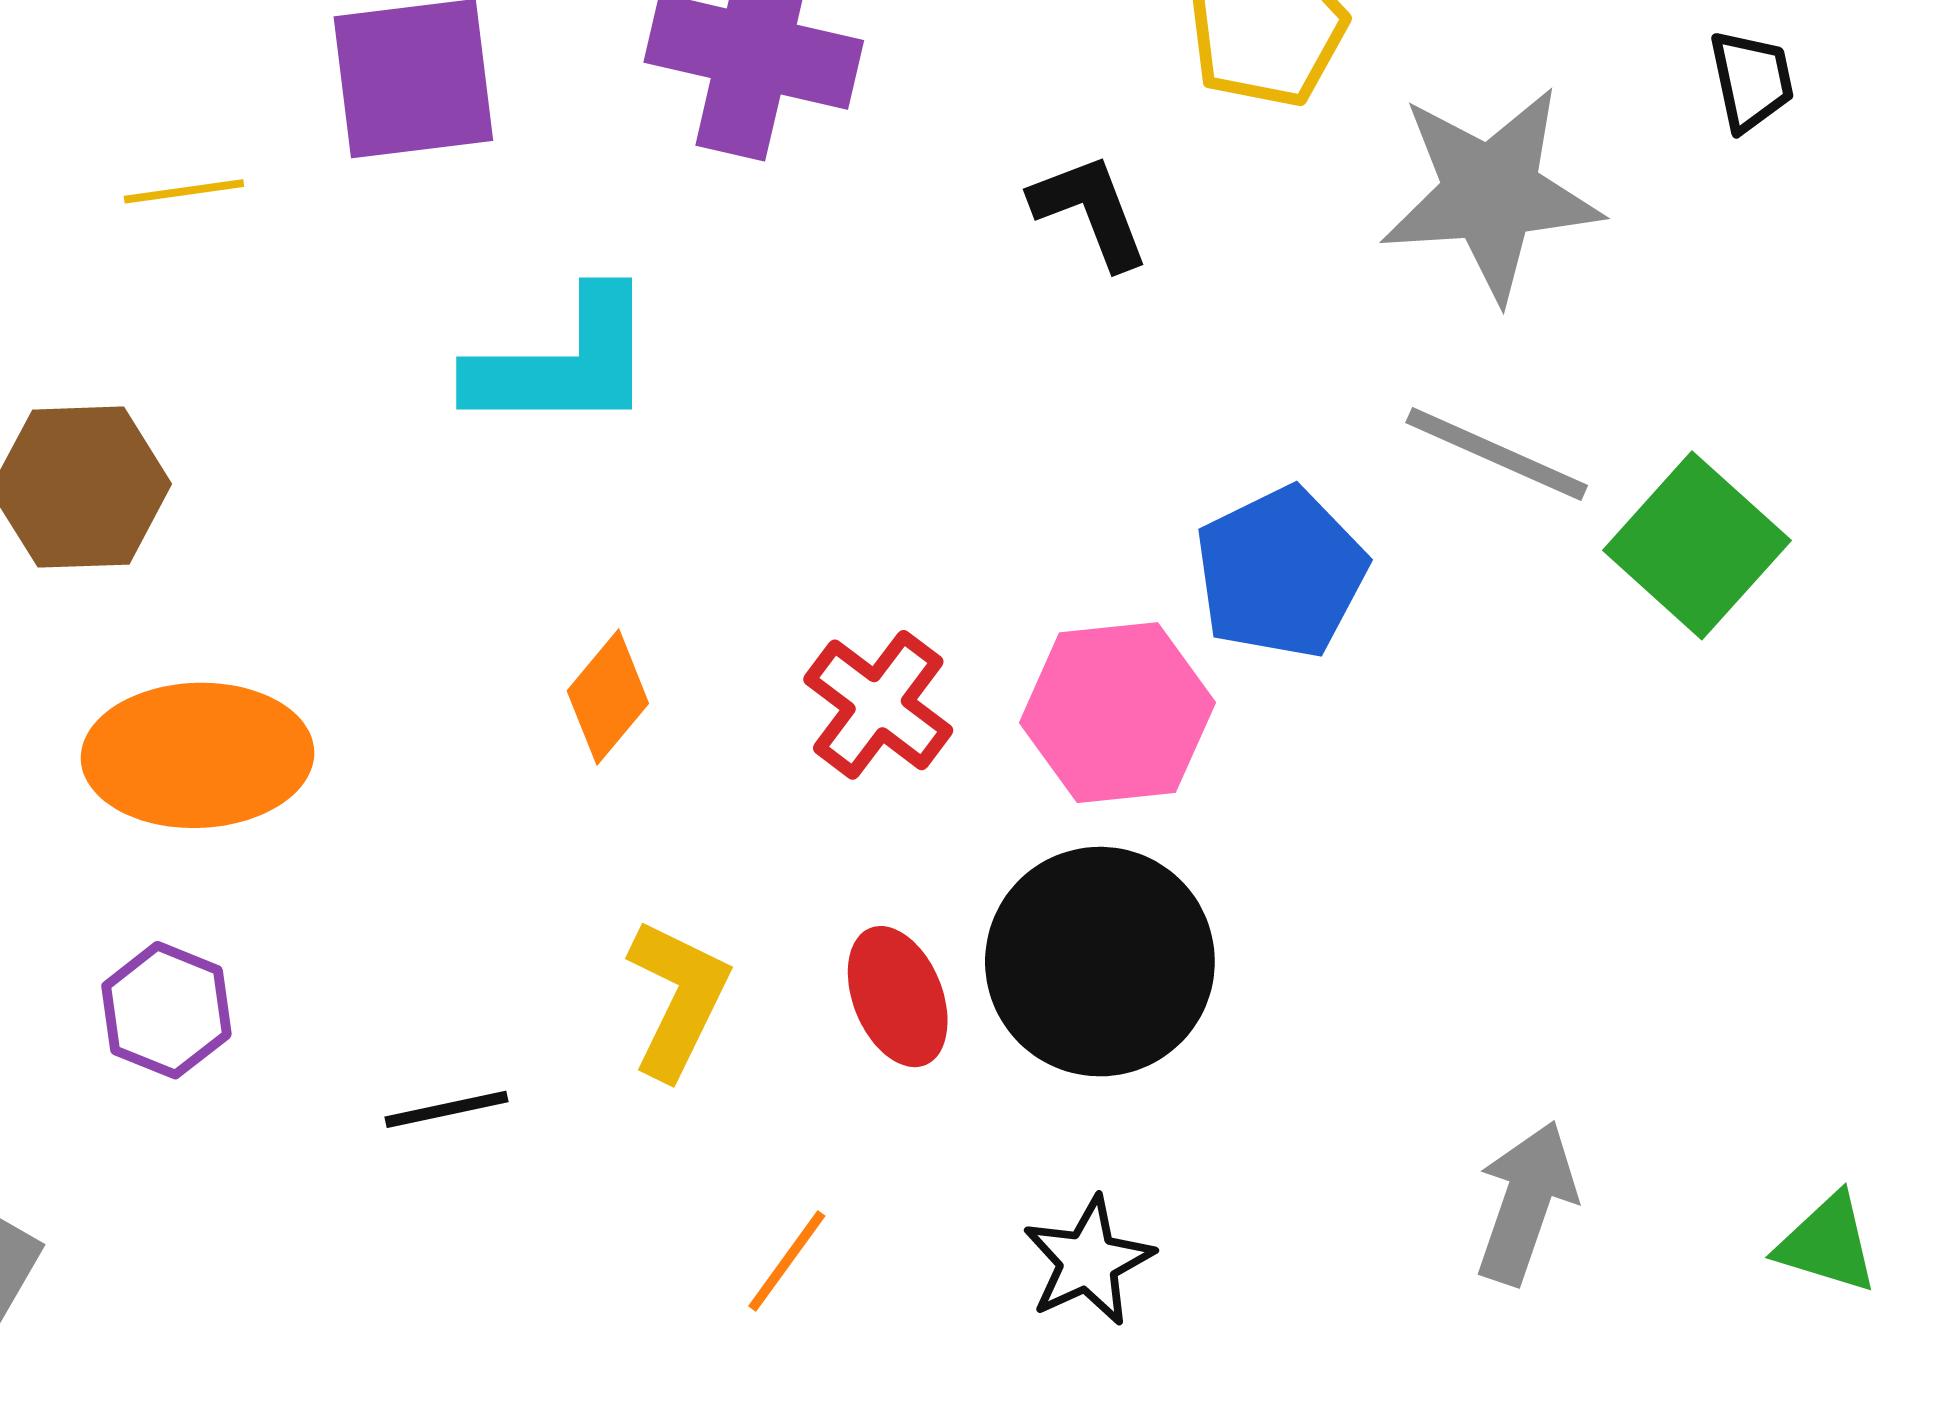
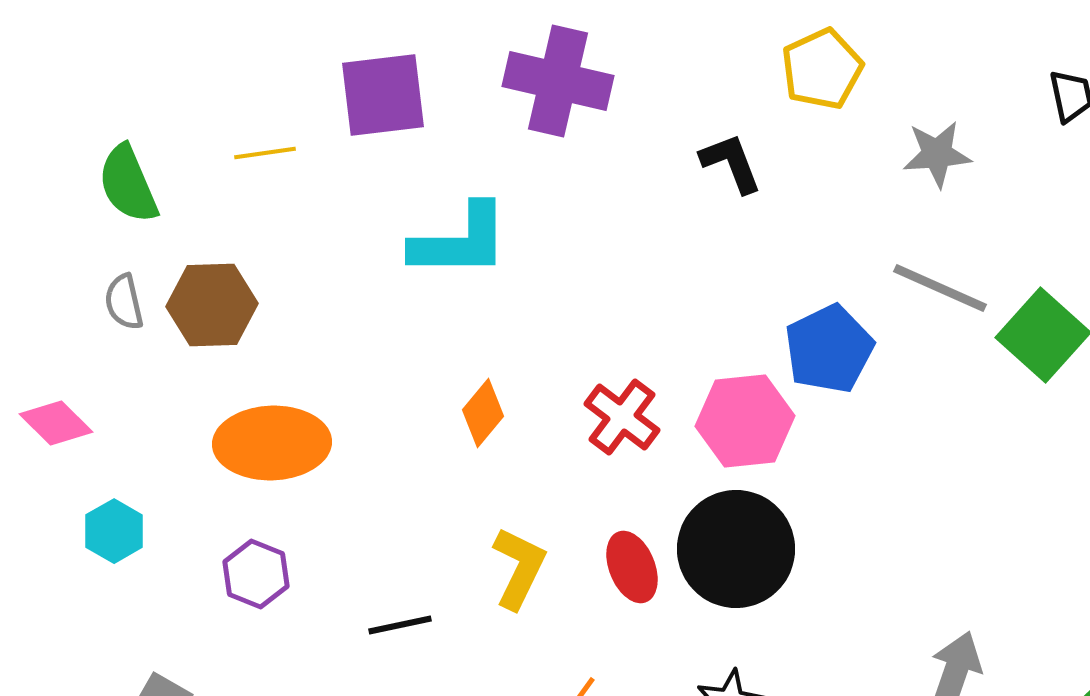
gray star: (1491, 193) -> (937, 154), size x0.6

